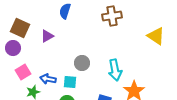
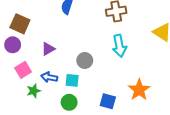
purple triangle: (47, 36) -> (48, 49), moved
cyan arrow: (115, 70) -> (119, 46), moved

